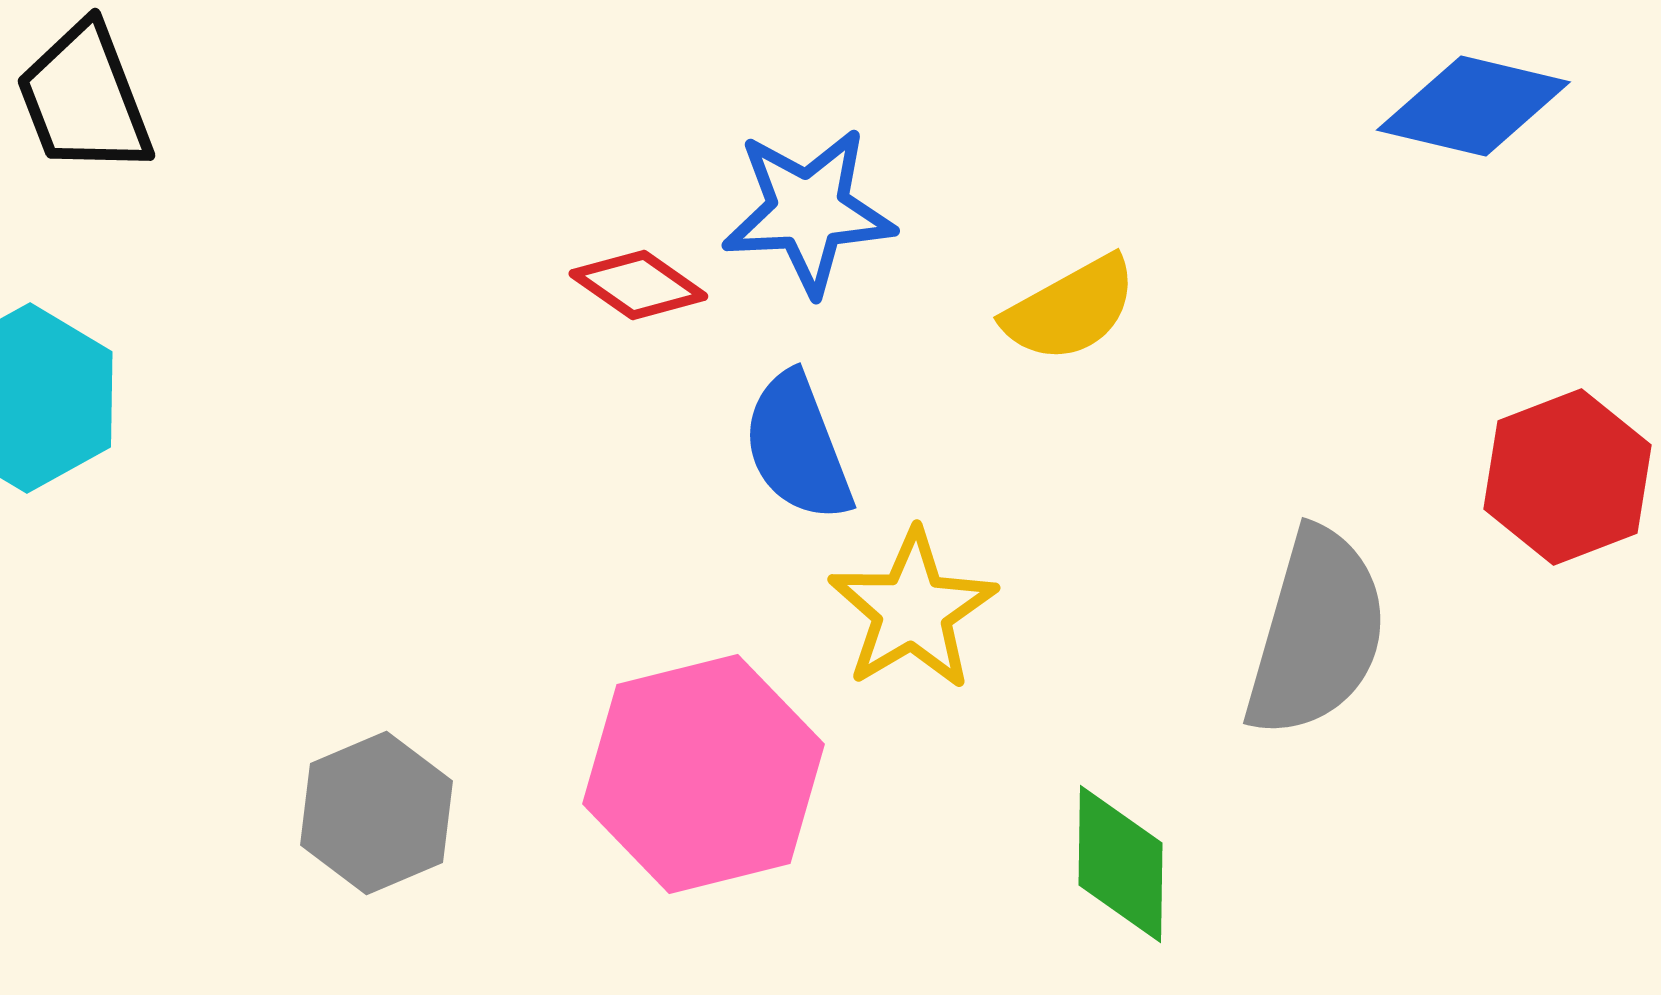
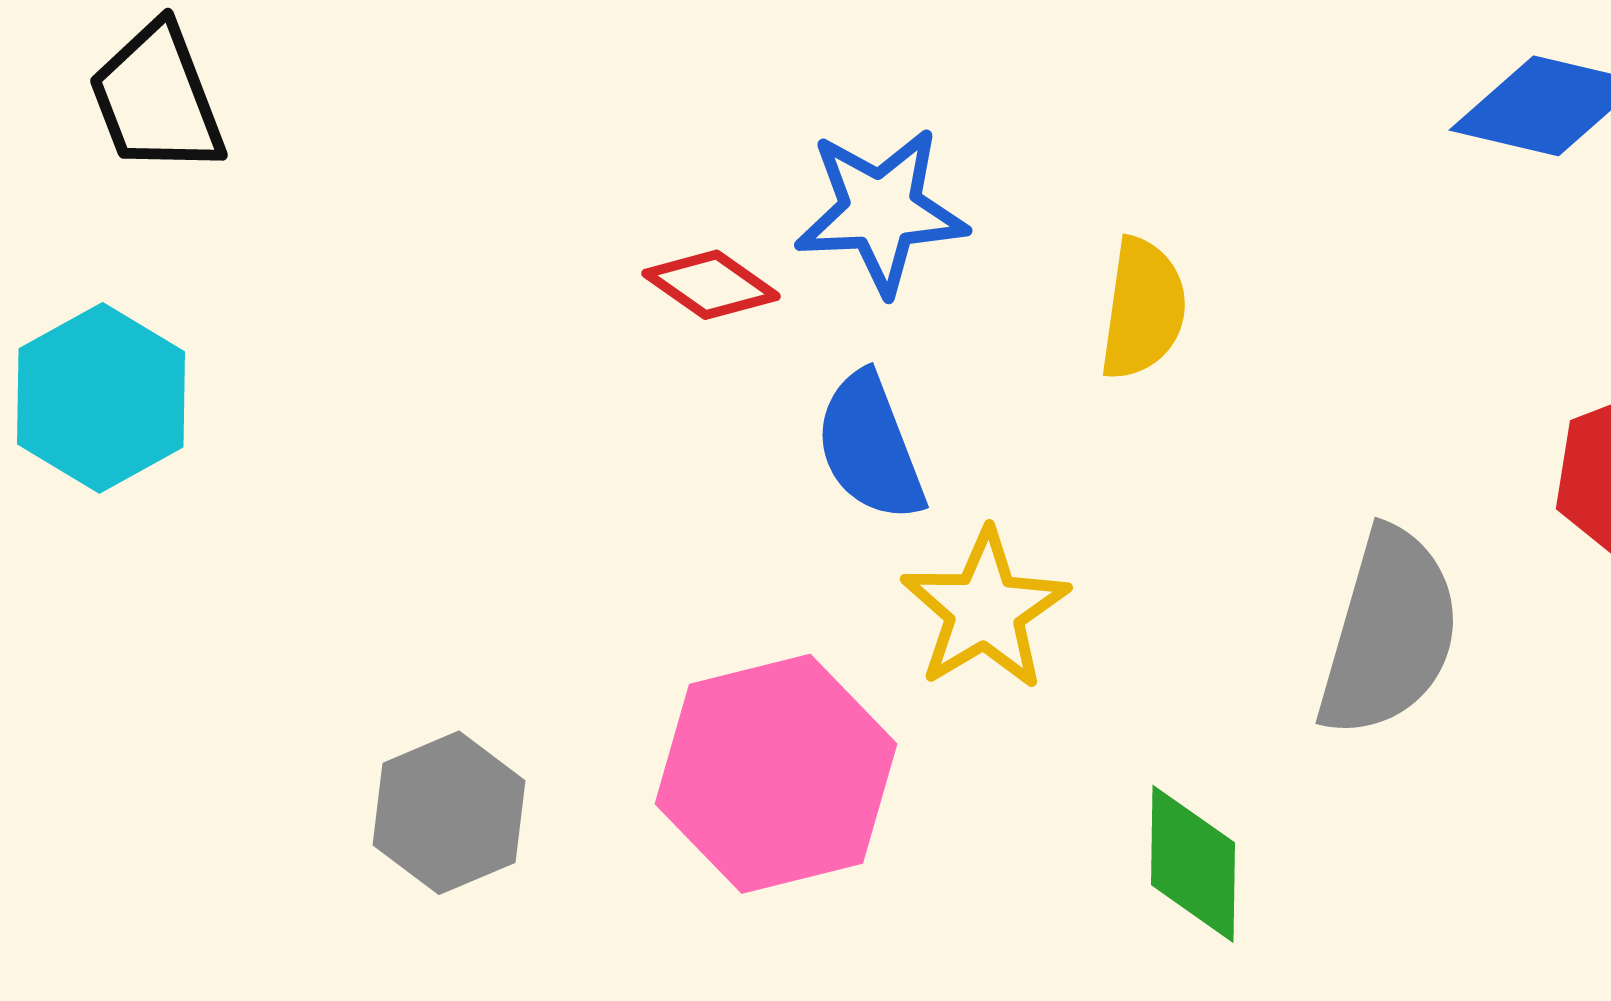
yellow semicircle: (1070, 309) -> (1143, 309), turned -53

